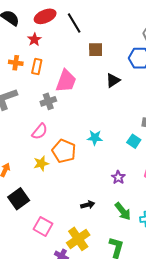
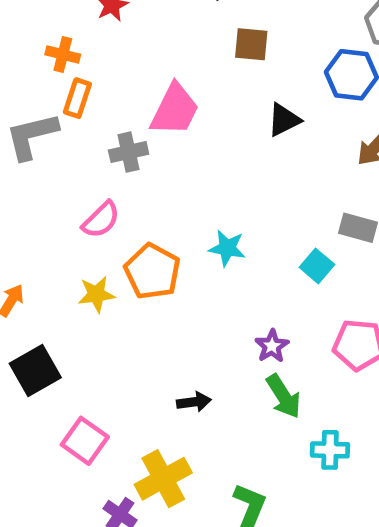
orange rectangle: (37, 66) -> (77, 98), moved
green arrow: (123, 211) -> (283, 396), moved

